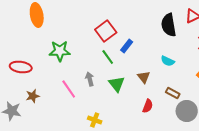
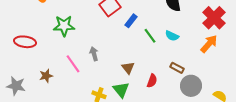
green line: (108, 57) -> (150, 36), moved
brown triangle: (144, 77) -> (128, 68), moved
green triangle: (117, 84) -> (121, 90), moved
brown star: (33, 96) -> (46, 76), moved

